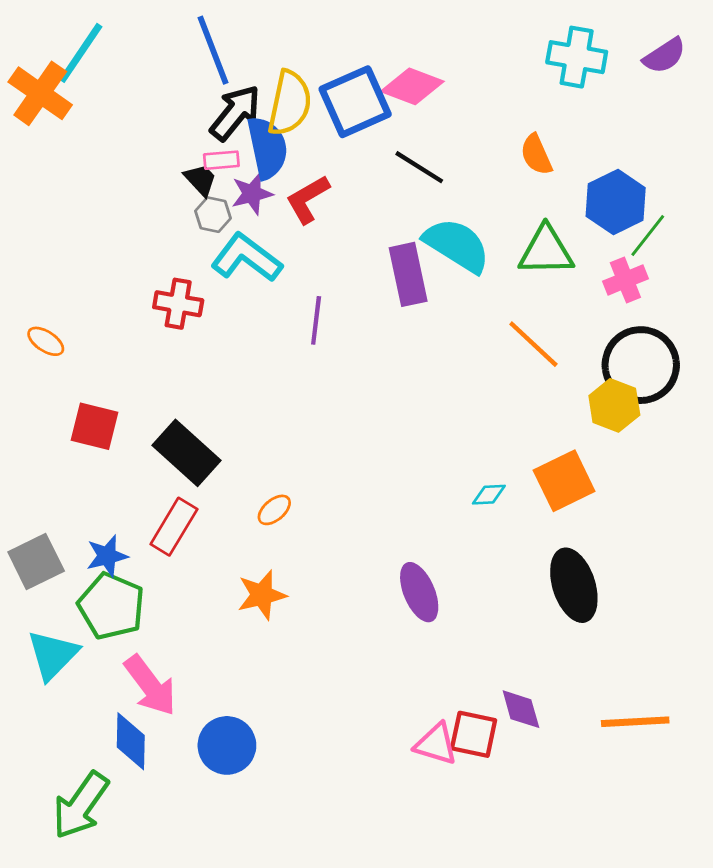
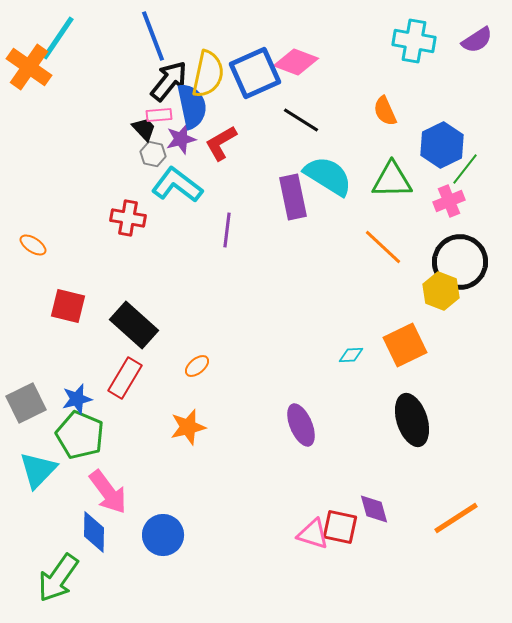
orange line: (635, 722) -> (456, 518), turned -30

